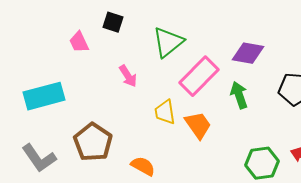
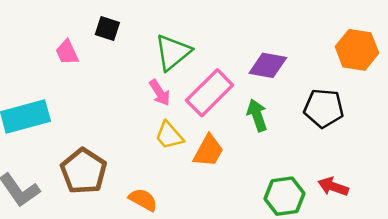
pink arrow: (128, 76) -> (160, 93), moved
yellow trapezoid: (165, 112) -> (169, 135), turned -32
orange trapezoid: (198, 125) -> (208, 151), turned 64

